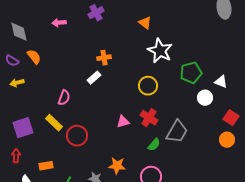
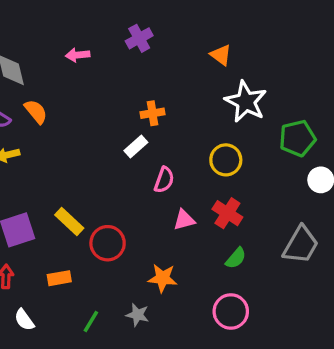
pink semicircle: (64, 98) -> (164, 180), moved
gray trapezoid: (177, 132) -> (301, 245), moved
orange rectangle: (46, 166) -> (59, 278), moved
orange star: (117, 166) -> (163, 278), moved

